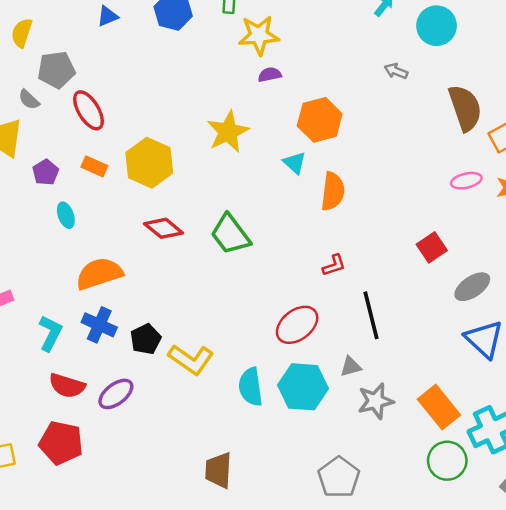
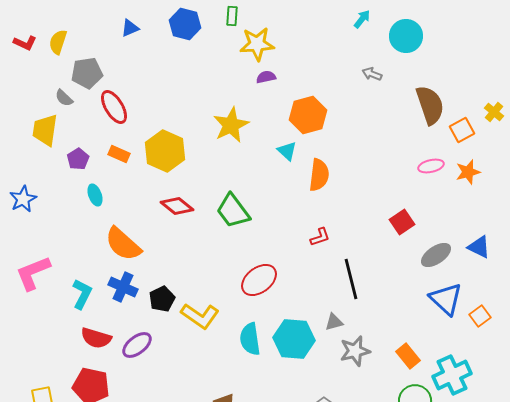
orange semicircle: (99, 274) -> (123, 244), turned -120
red ellipse: (297, 325) -> (259, 280), moved
orange rectangle: (439, 407) -> (408, 356), size x0.7

